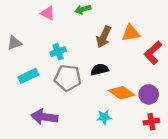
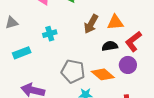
black semicircle: (100, 70) -> (110, 46), moved
gray pentagon: (68, 78) -> (73, 71), moved
purple circle: (149, 94) -> (128, 65), moved

